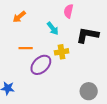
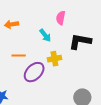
orange arrow: (19, 17) -> (11, 24), turned 32

